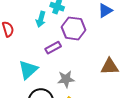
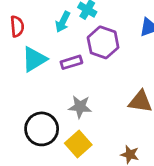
cyan triangle: (28, 70) -> (34, 59), moved

